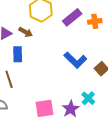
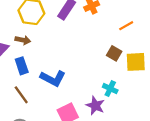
blue L-shape: (75, 60) -> (53, 78), moved

